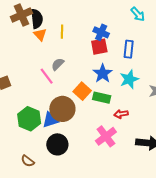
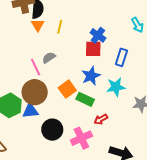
brown circle: (62, 109) -> (35, 92), moved
red arrow: (121, 114) -> (101, 119), turned -32
black circle: (57, 144) -> (52, 130), moved

